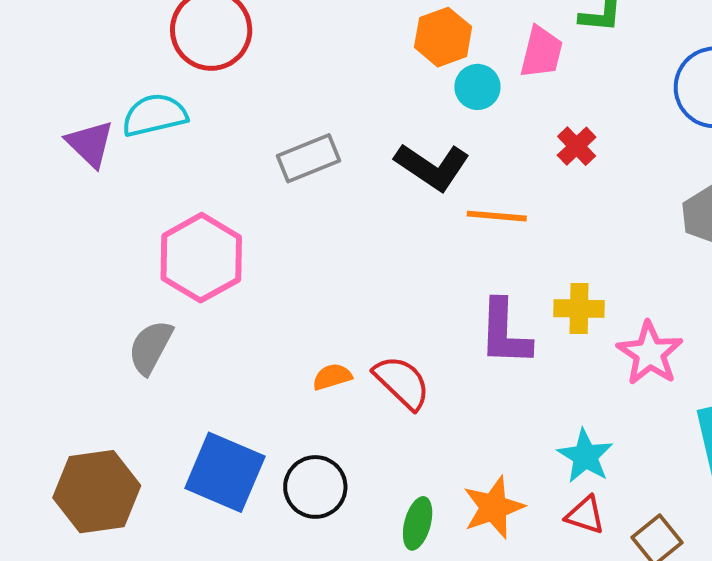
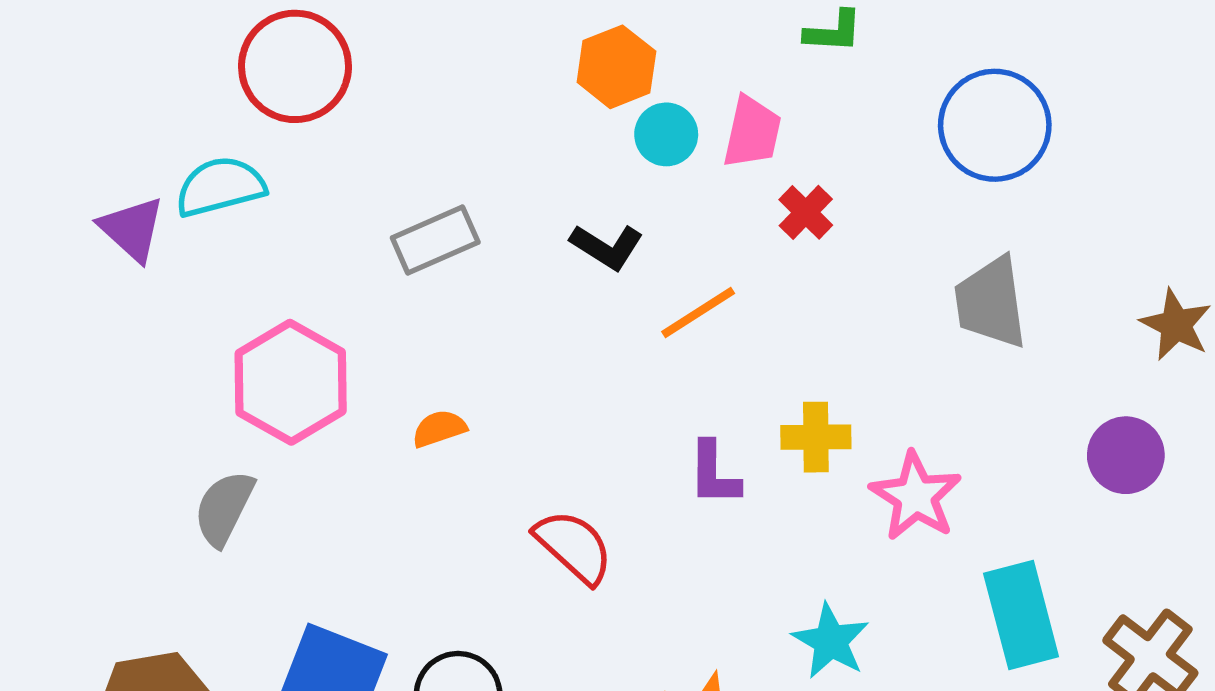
pink trapezoid: (541, 52) -> (752, 132), moved
black L-shape: (432, 167) -> (607, 247), size x0.7
orange line: (497, 216) -> (698, 312), turned -36
purple L-shape: (505, 333) -> (714, 474), size x0.7
orange semicircle: (332, 377) -> (439, 429), moved

